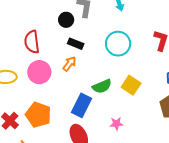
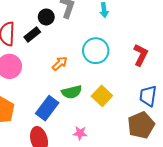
black rectangle: (76, 44) -> (32, 34), moved, turned -70
orange arrow: (69, 64) -> (60, 63), moved

